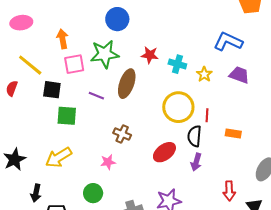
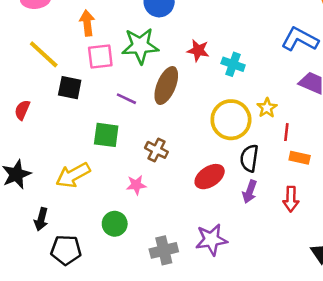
yellow star: (204, 74) -> (267, 108), moved
red semicircle: (12, 88) -> (22, 110), moved
red line: (207, 115) -> (286, 132), moved
green square: (67, 116) -> (106, 135), moved
red arrow: (229, 191) -> (291, 199), moved

